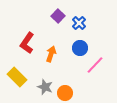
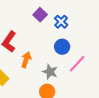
orange arrow: (51, 54) -> (26, 60), moved
gray star: (45, 87) -> (50, 72), moved

